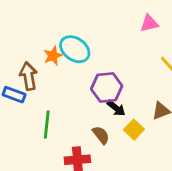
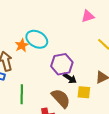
yellow square: (134, 130) -> (84, 92), turned -32
brown semicircle: (101, 135) -> (61, 98), size x1.5

